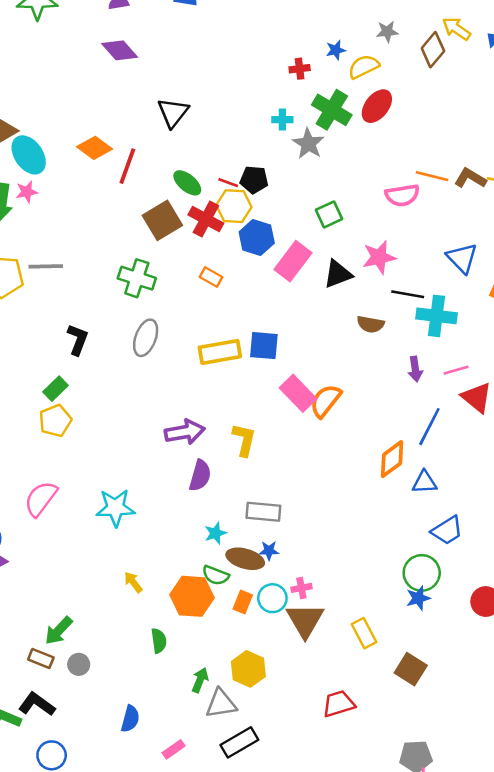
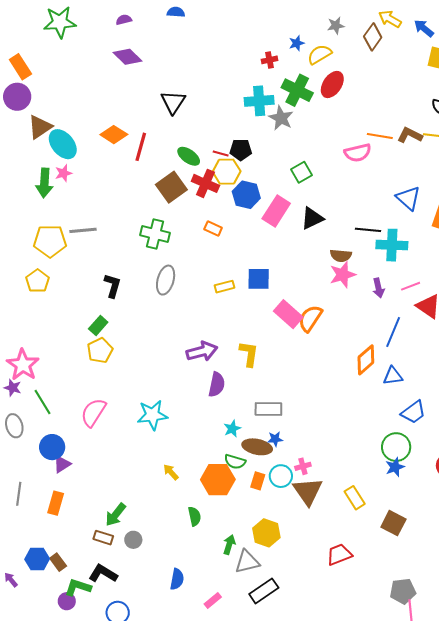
cyan cross: (282, 120) -> (259, 101), size x1.8
pink star: (379, 257) -> (343, 275), moved
yellow rectangle: (220, 352) -> (225, 287), size x0.6

